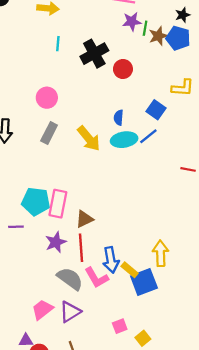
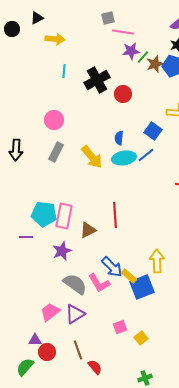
green line: (145, 28) -> (143, 57), turned 32
red line: (81, 248) -> (115, 215), moved
blue arrow: (111, 260) -> (112, 267), turned -35

